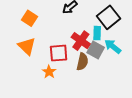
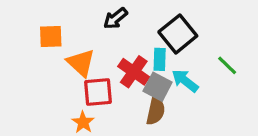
orange square: (29, 18) -> (51, 37), turned -35
orange triangle: (27, 46) -> (81, 63), moved
brown semicircle: (82, 62) -> (156, 111), moved

